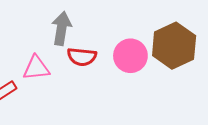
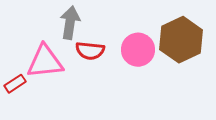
pink triangle: (36, 68) -> (45, 62), size x1.4

